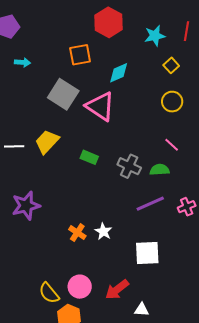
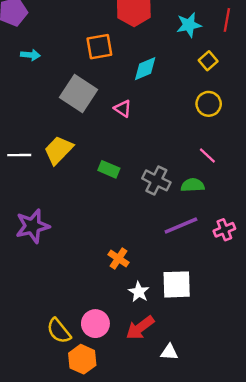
pink triangle: (100, 106) -> (123, 109), size x0.5
white star: (103, 231) -> (139, 292), moved
orange cross: (77, 233) -> (119, 259), moved

